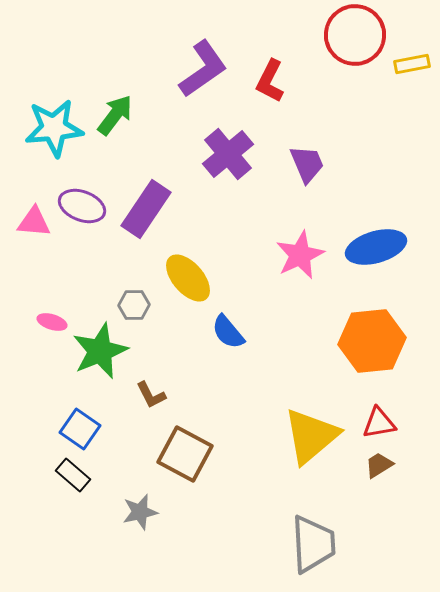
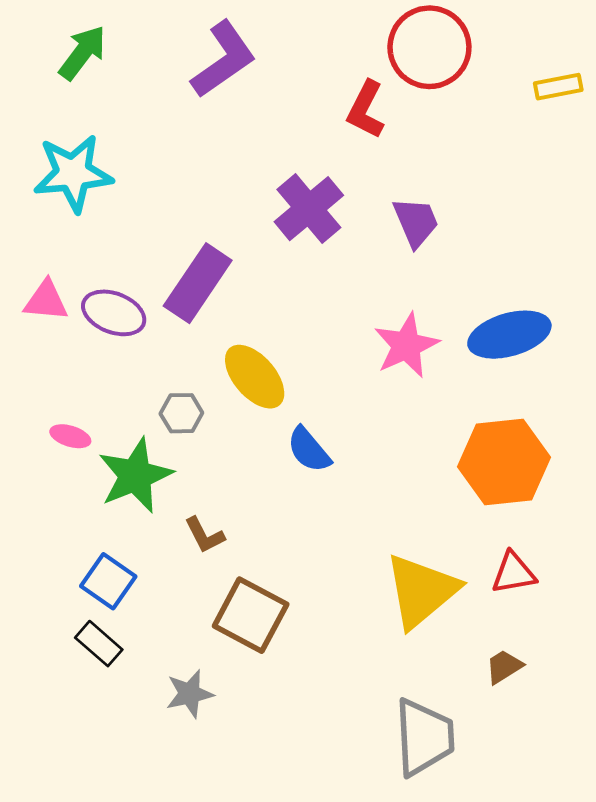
red circle: (355, 35) -> (429, 47), moved
purple L-shape: (203, 69) -> (223, 59), moved
green arrow: (115, 115) -> (83, 53), moved
purple ellipse: (82, 206) -> (114, 313), moved
brown trapezoid: (379, 465) -> (504, 667), moved

